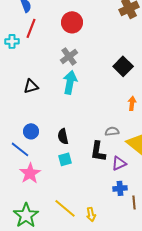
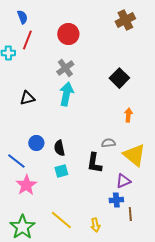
blue circle: (31, 131) -> (36, 143), moved
purple triangle: (119, 163) -> (123, 181), moved
yellow arrow: (91, 214) -> (95, 225), moved

